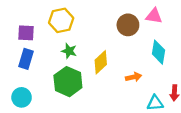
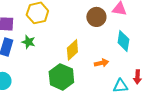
green star: (69, 51) -> (28, 42), moved
green hexagon: (68, 82) -> (61, 77), moved

